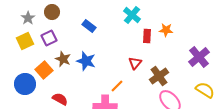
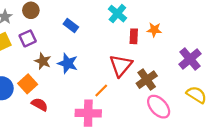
red triangle: (135, 63) -> (121, 66), size x1.6
orange square: (44, 70) -> (28, 84), moved

